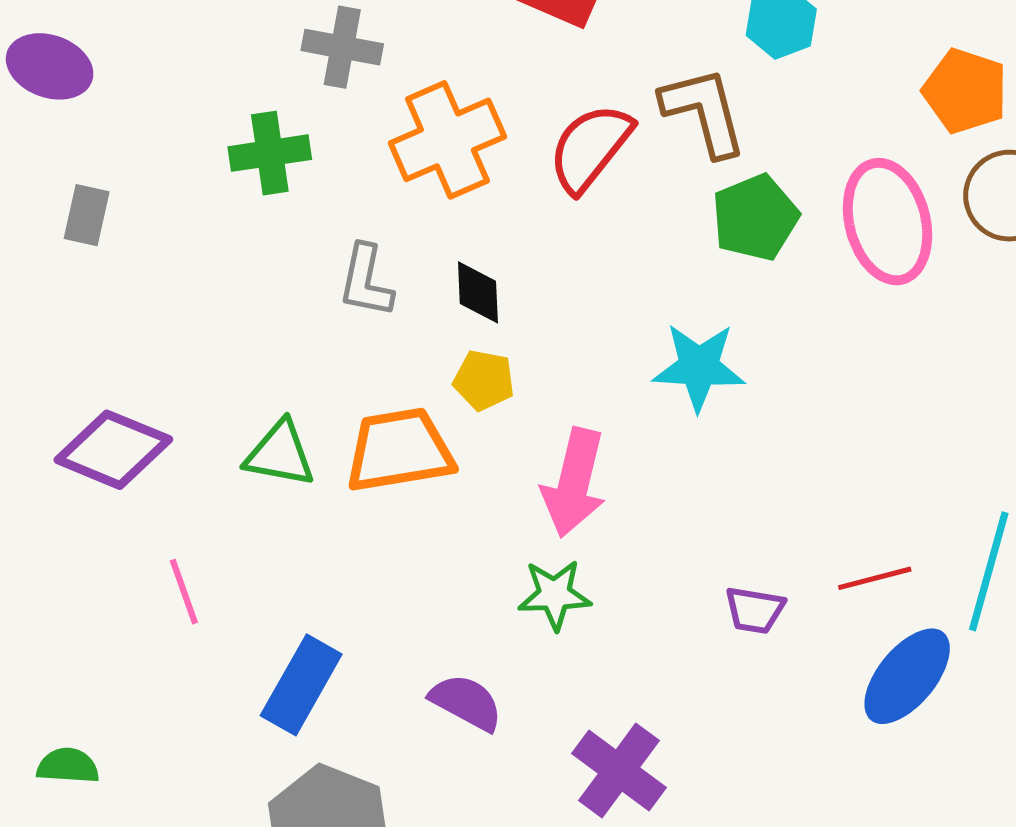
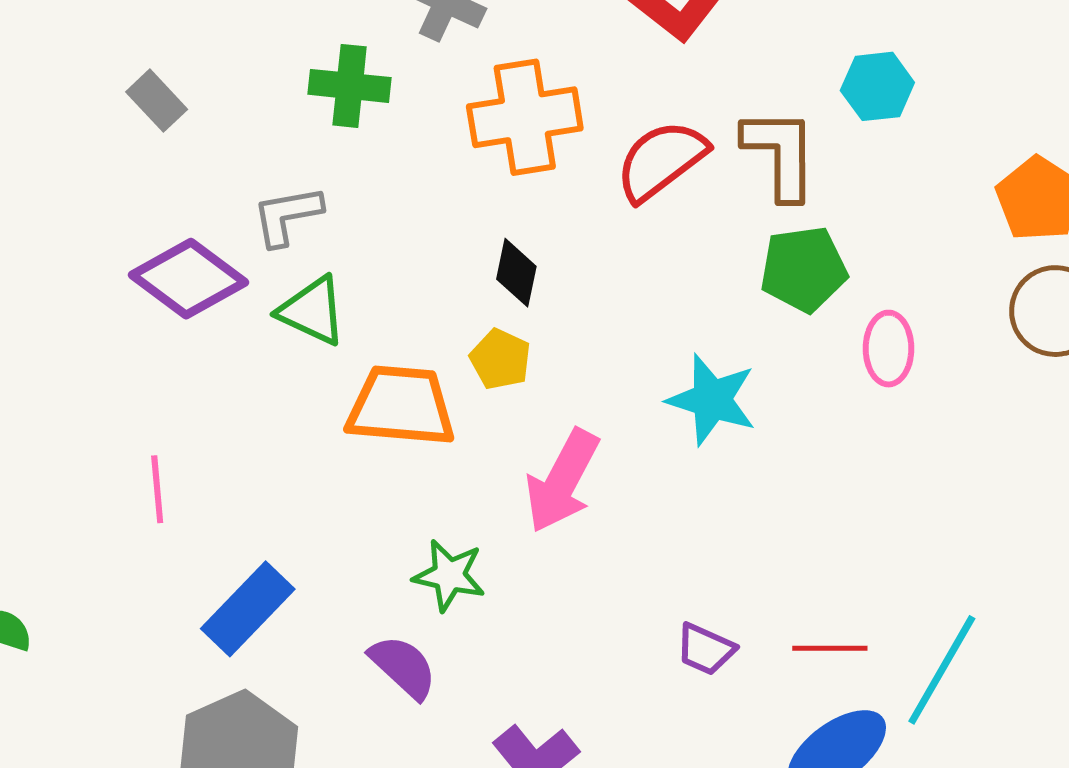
gray rectangle: (87, 215) -> (157, 101), turned -70
pink ellipse: (888, 222) -> (889, 349), moved, size x0.6
gray L-shape: (366, 281) -> (287, 216), moved, turned 54
purple diamond: (113, 450) -> (188, 279), moved
green triangle: (280, 454) -> (312, 311), moved
green star: (555, 595) -> (449, 575), moved

